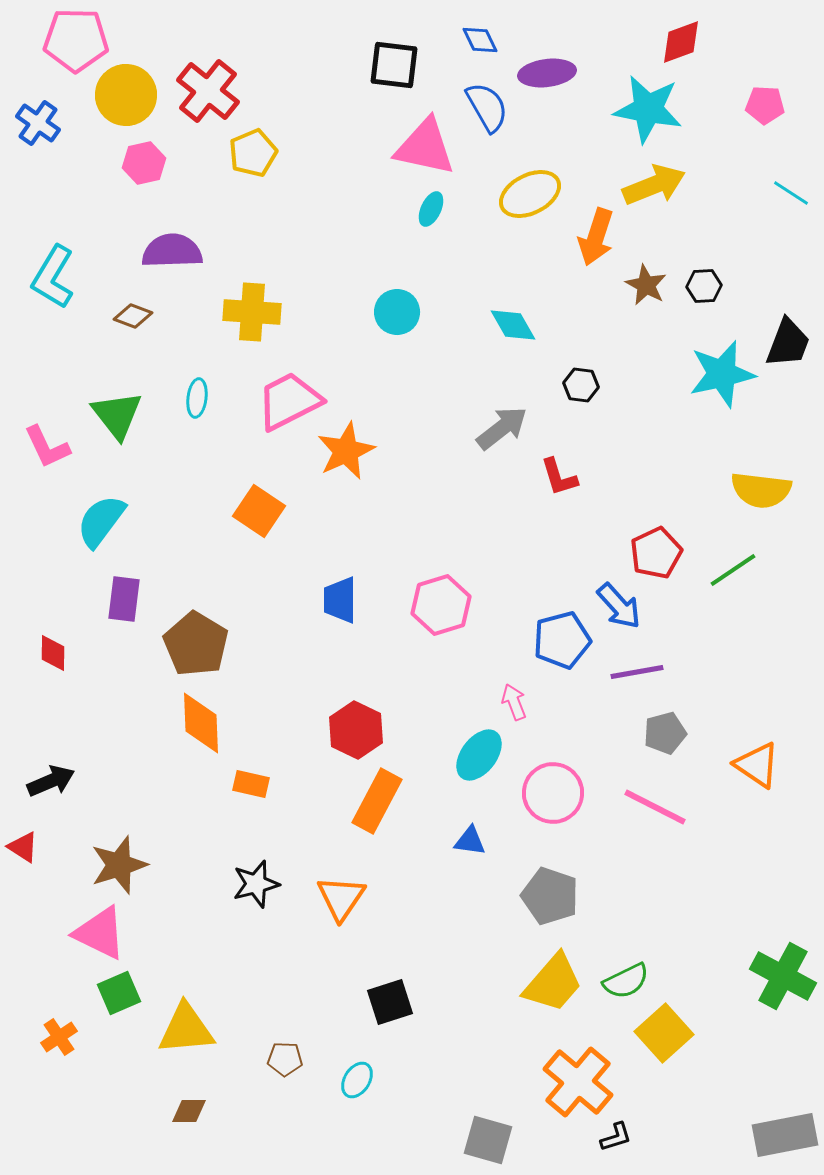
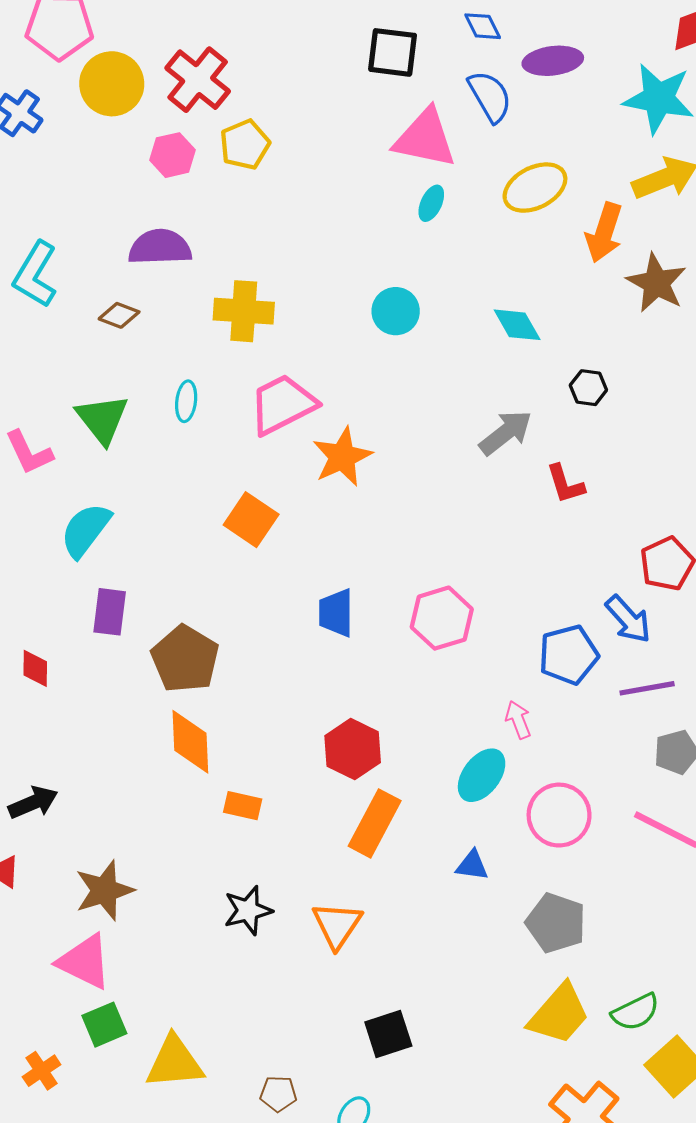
pink hexagon: (144, 163) -> (173, 155), moved
brown star: (646, 285) -> (656, 283), size x1.4

